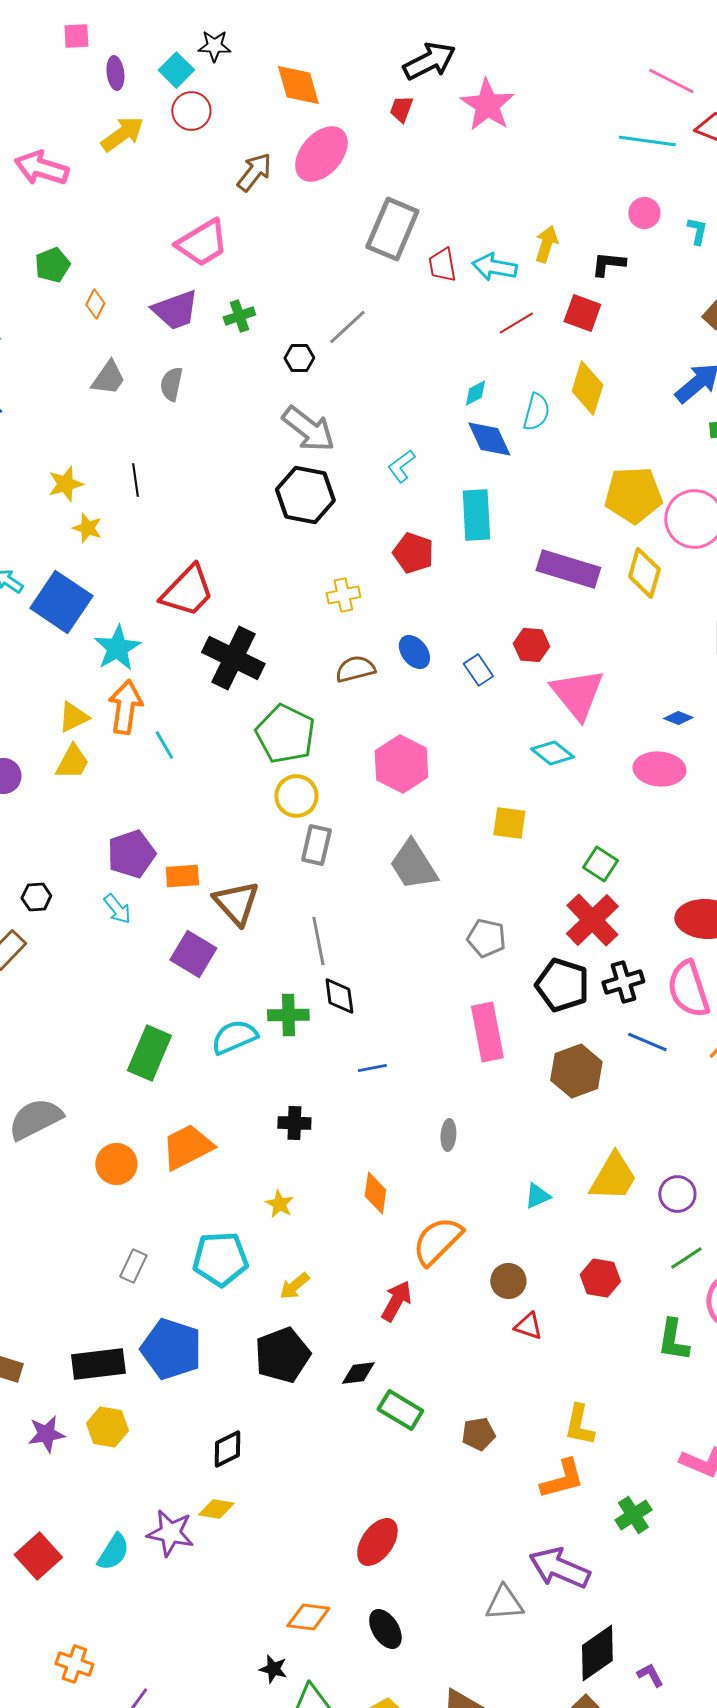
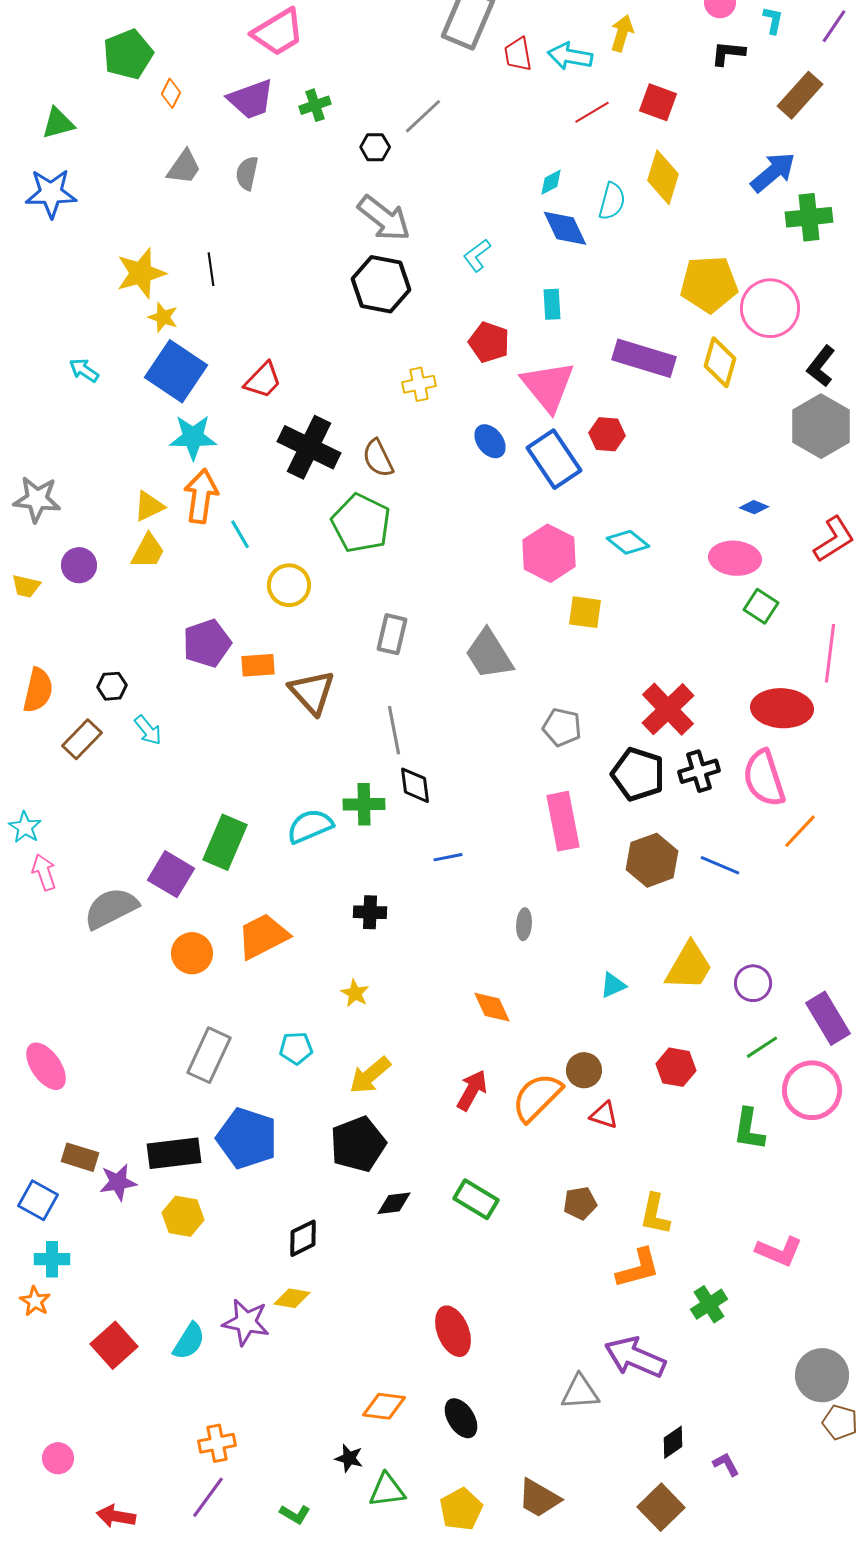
black L-shape: (608, 264) -> (728, 53), moved
green pentagon: (52, 265) -> (128, 54), size x1.4
yellow star: (65, 484) -> (141, 273), size x1.4
cyan rectangle: (476, 515) -> (552, 304), size x0.6
red trapezoid: (187, 591) -> (263, 380), size x0.7
blue square: (61, 602) -> (176, 371), moved
cyan star: (117, 648) -> (193, 437), turned 30
brown semicircle: (355, 669) -> (378, 458), moved, turned -102
blue rectangle: (478, 670) -> (554, 459), size x1.8
pink triangle: (577, 694) -> (548, 386), moved
pink hexagon: (401, 764) -> (549, 553), moved
yellow circle: (296, 796) -> (289, 585), moved
green square: (600, 864) -> (761, 606), moved
cyan arrow: (117, 909) -> (148, 730), moved
purple square: (193, 954) -> (171, 874), moved
blue line: (647, 1042) -> (720, 865), moved
orange diamond: (375, 1193) -> (492, 1007), moved, turned -33
orange semicircle: (437, 1241) -> (537, 1097), moved
cyan pentagon: (220, 1259) -> (296, 1048), size x0.6
gray rectangle: (133, 1266) -> (209, 1055), size x1.6
yellow arrow: (294, 1286) -> (370, 1075), size x1.4
black diamond: (358, 1373) -> (394, 1203), moved
purple star: (46, 1434) -> (118, 1182), moved
brown pentagon: (478, 1434) -> (580, 1203), moved
red ellipse: (377, 1542) -> (453, 1331), turned -57
black diamond: (597, 1653) -> (673, 1442), size x0.6
orange cross: (74, 1664) -> (217, 1443), moved, turned -30

